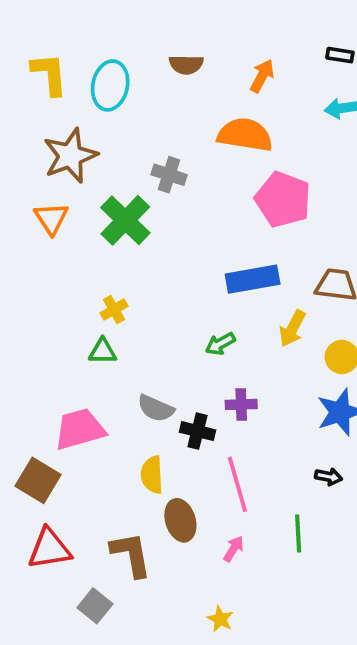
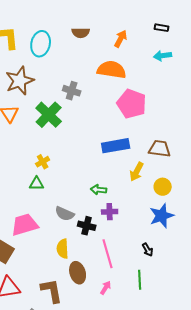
green arrow: (220, 344) -> (99, 190), moved, turned 35
black arrow: (329, 477) -> (148, 250), moved, turned 48

